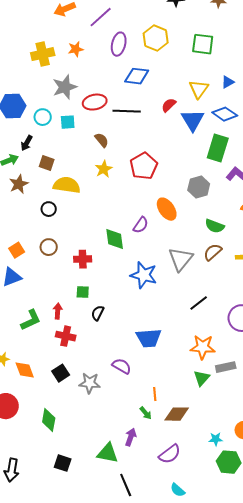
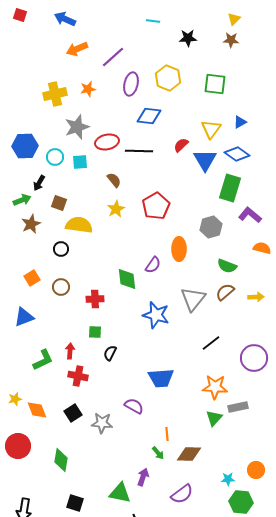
orange ellipse: (167, 209) -> (179, 249), turned 35
orange square: (17, 250) -> (32, 278), moved

